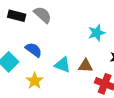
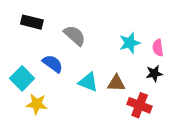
gray semicircle: (43, 15) -> (75, 35), moved
yellow star: (35, 81) -> (37, 104), moved, turned -30

